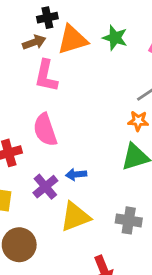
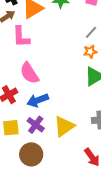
blue arrow: (76, 174) -> (38, 100), moved, size x1.5
purple cross: (45, 187) -> (36, 125), moved

